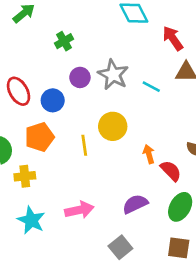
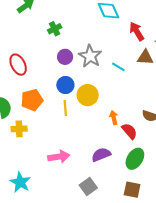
blue circle: (53, 100) -> (65, 85), moved
cyan star: (31, 220) -> (20, 182), moved

